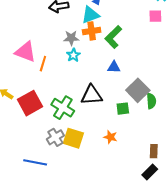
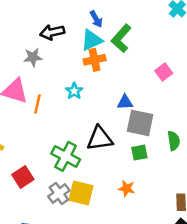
pink square: (155, 16) -> (164, 72), moved, turned -32
green L-shape: (113, 37) -> (121, 38), moved
gray star: (71, 38) -> (33, 57), moved
gray square: (138, 90) -> (140, 123), moved, turned -30
red square: (30, 103) -> (23, 177), moved, size x0.7

